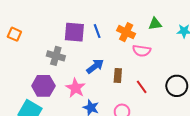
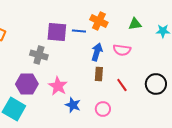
blue line: (97, 31) -> (79, 31), turned -64
orange cross: (126, 32) -> (99, 21), moved
blue arrow: (95, 66) -> (97, 52), moved, turned -36

